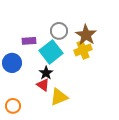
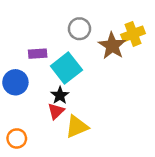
gray circle: (59, 31) -> (79, 29), moved
yellow cross: (83, 50) -> (133, 34), moved
red triangle: (43, 85) -> (56, 111), turned 40

